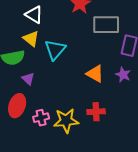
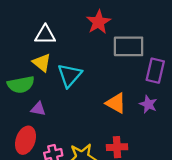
white triangle: (34, 15) -> (45, 35), turned -30
purple triangle: (28, 79) -> (38, 109), turned -32

